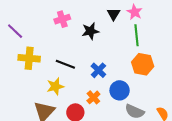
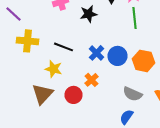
orange hexagon: (143, 64) -> (144, 61), moved
yellow star: (55, 86) -> (54, 69), turned 30
blue circle: (120, 90) -> (118, 56), moved

